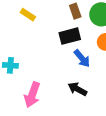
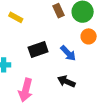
black rectangle: (70, 36) -> (38, 50), moved

